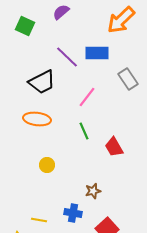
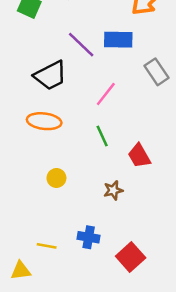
brown star: (93, 191) -> (113, 190), moved

